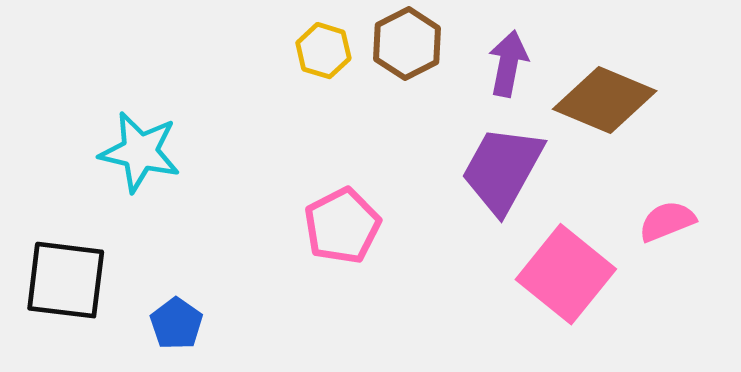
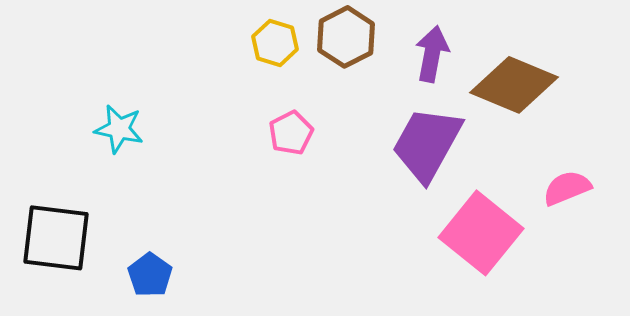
cyan star: (140, 152) -> (119, 129), size x0.7
pink pentagon: (342, 226) -> (291, 133), moved, size x0.7

